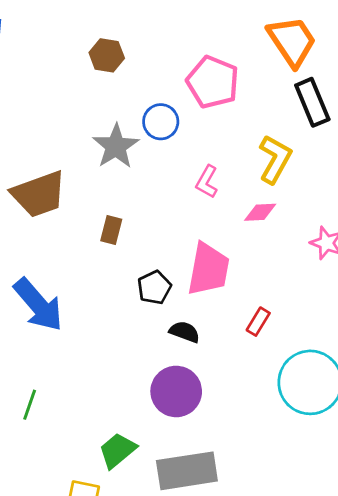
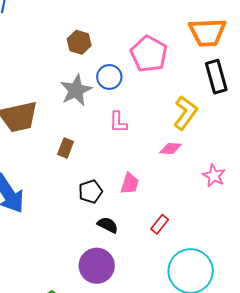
orange trapezoid: (292, 41) -> (207, 32), turned 114
brown hexagon: (107, 55) -> (79, 42), moved
pink L-shape: (207, 182) -> (118, 122), moved, turned -35
pink trapezoid: (208, 269) -> (130, 184), size x0.6

